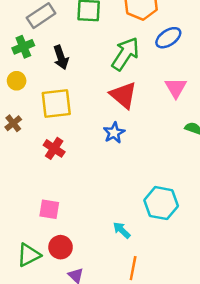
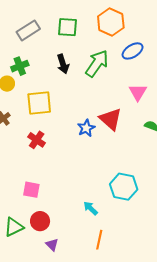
green cross: (23, 47) -> (20, 66), moved
black arrow: (61, 57) -> (63, 64), moved
red triangle: (123, 95) -> (111, 119), moved

